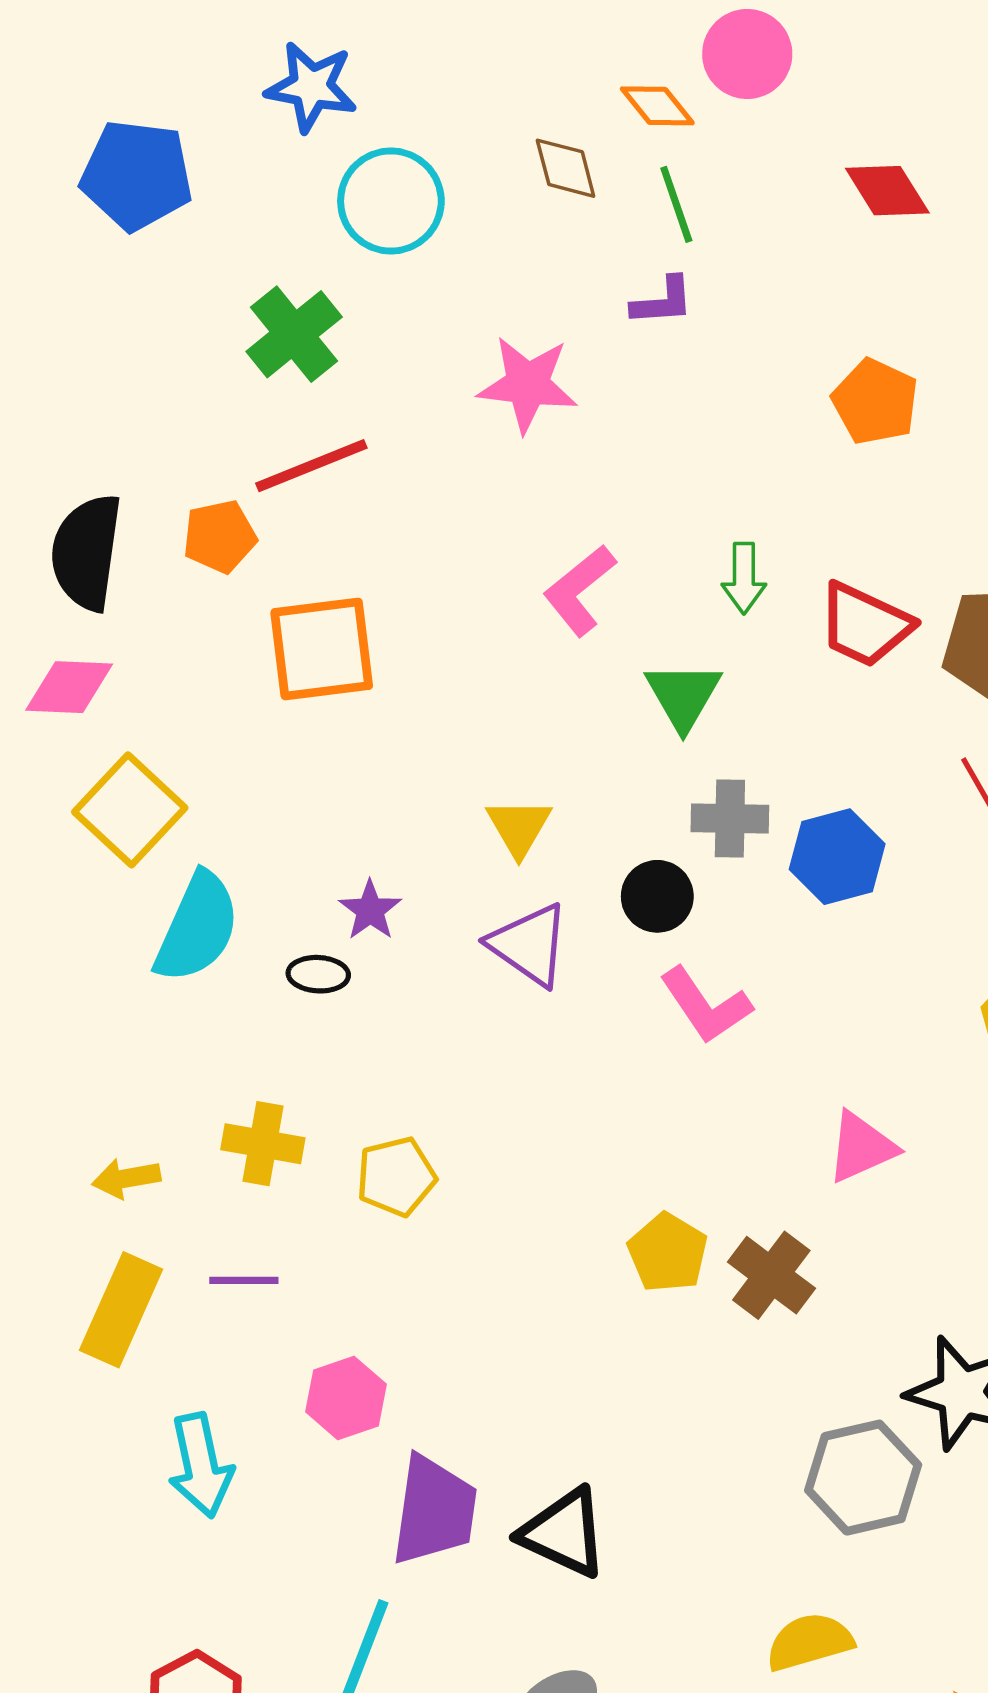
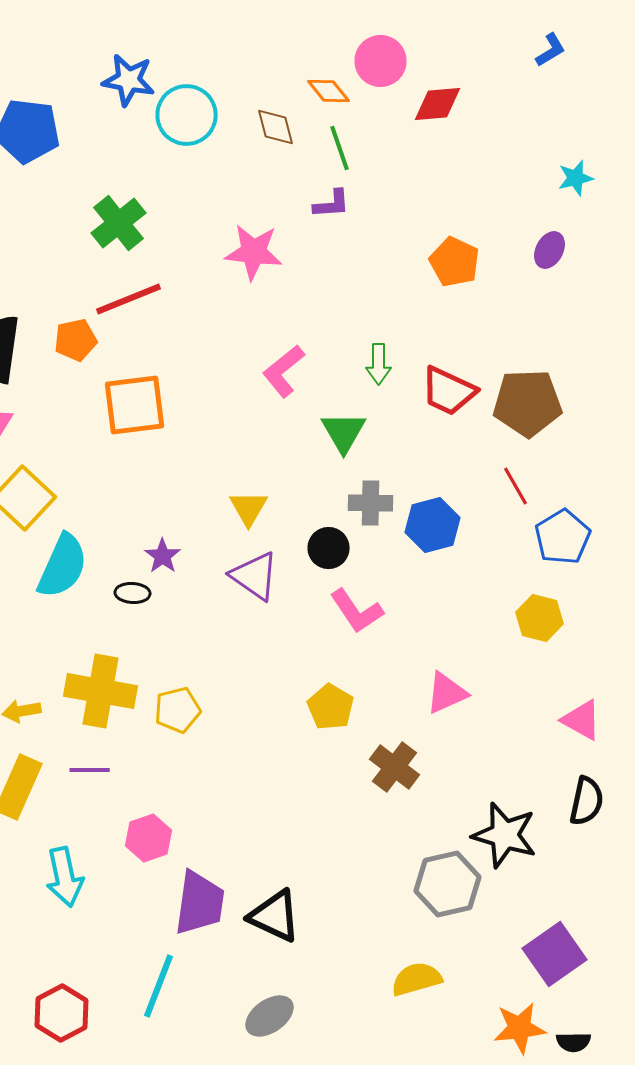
red diamond: (887, 191) -> (438, 104), moved, turned -63
cyan circle: (391, 201) -> (186, 115), moved
yellow cross: (263, 1144) -> (100, 691), size x1.5
yellow pentagon: (668, 1253) -> (330, 707), moved

